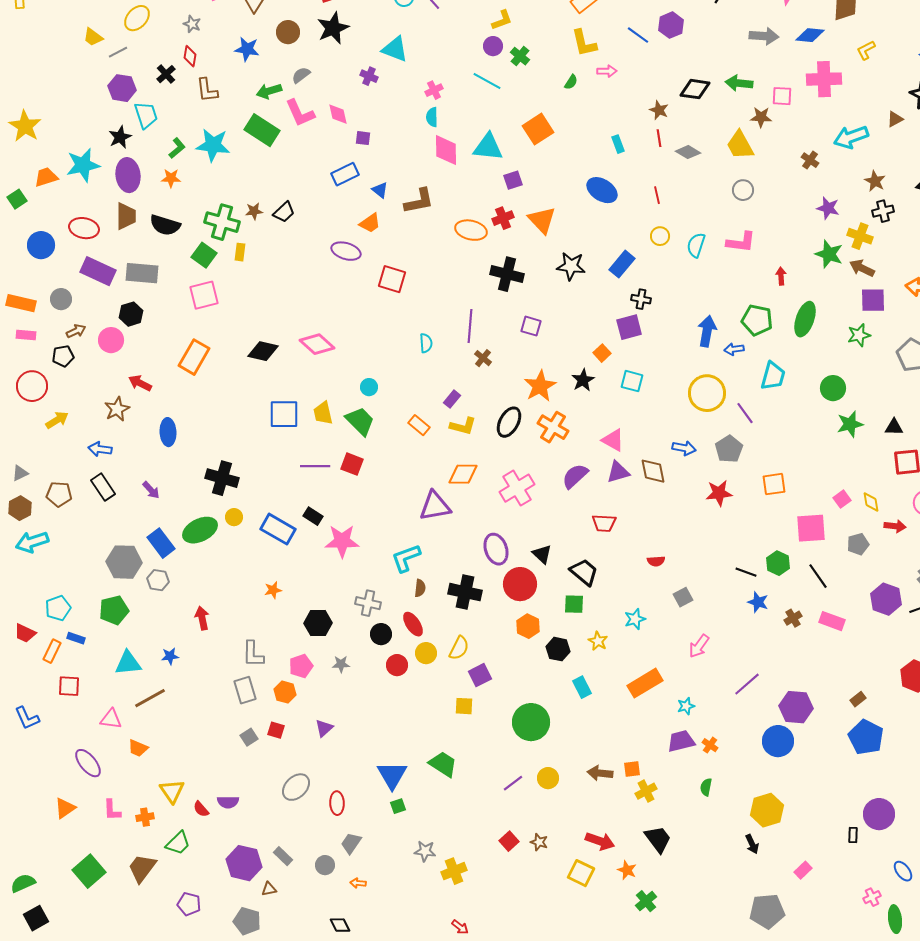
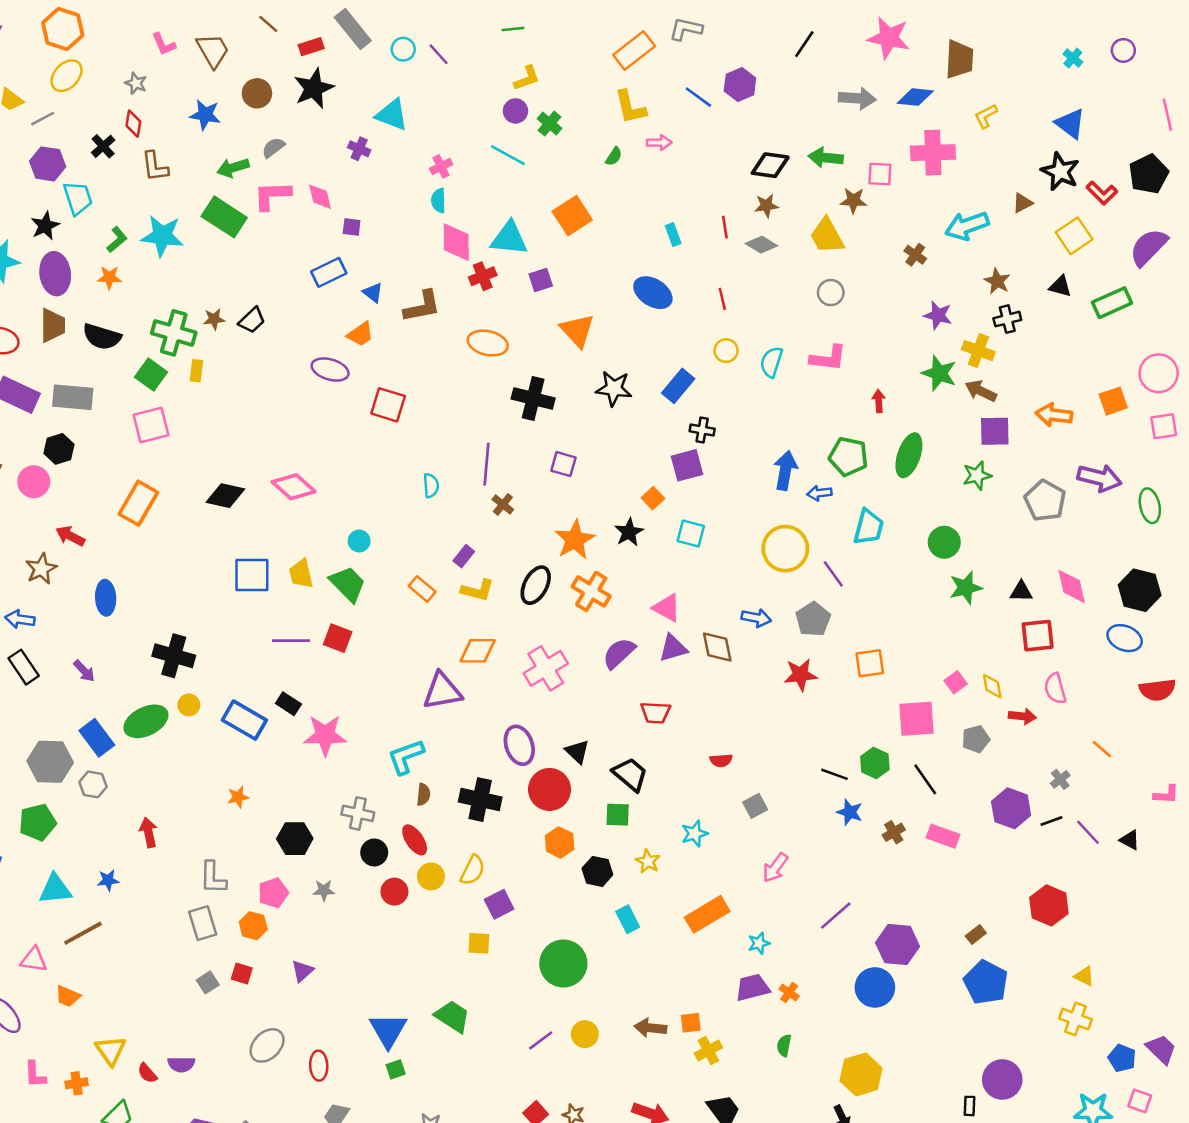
brown star: (659, 110) -> (766, 206), moved, turned -30
pink L-shape: (300, 113) -> (272, 195), turned 112
red cross: (503, 218) -> (483, 276), moved

